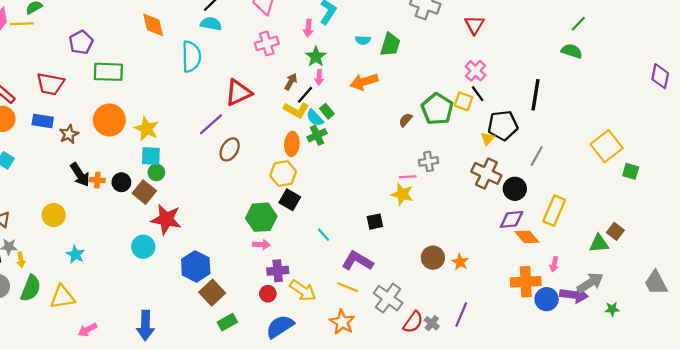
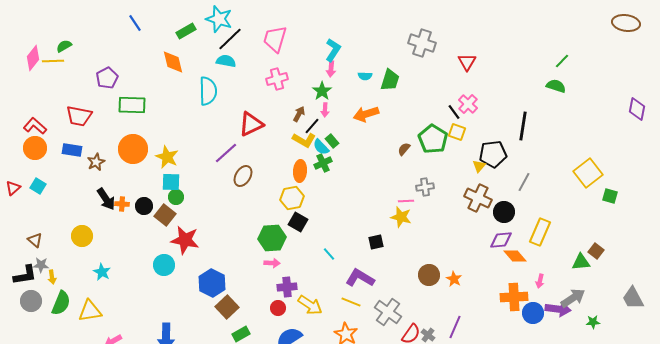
pink arrow: (308, 28) -> (331, 69), moved
black line: (478, 94) -> (454, 112), moved

